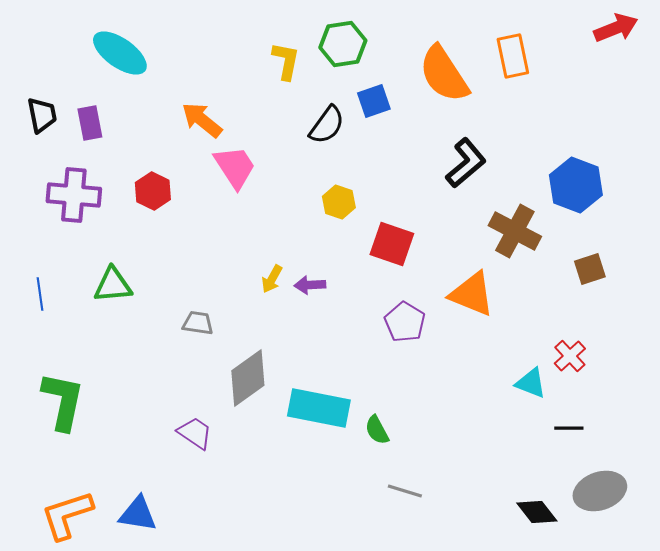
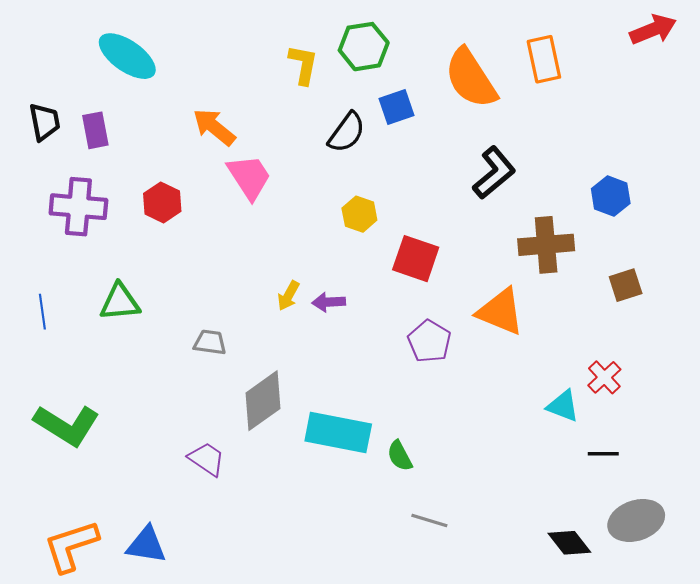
blue hexagon: (576, 185) -> (611, 196), size x0.7
brown cross: (515, 231) -> (546, 245), turned -33
green L-shape: (63, 401) -> (67, 425), turned 110

